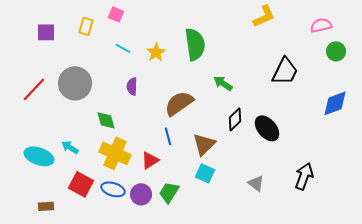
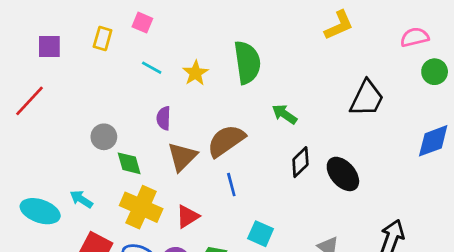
gray circle: (75, 83) -> (104, 137), moved, size x0.6
red line: (34, 89) -> (29, 101), moved
blue line: (168, 136) -> (231, 185), moved
brown triangle: (204, 144) -> (182, 157), moved

